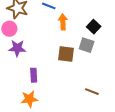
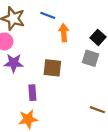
brown square: (66, 54) -> (52, 68), moved

